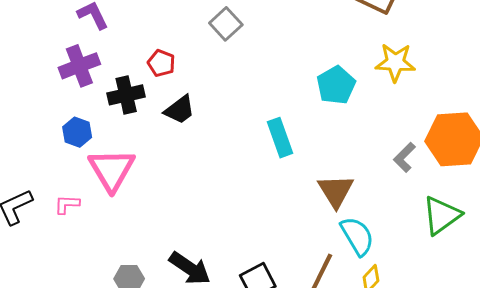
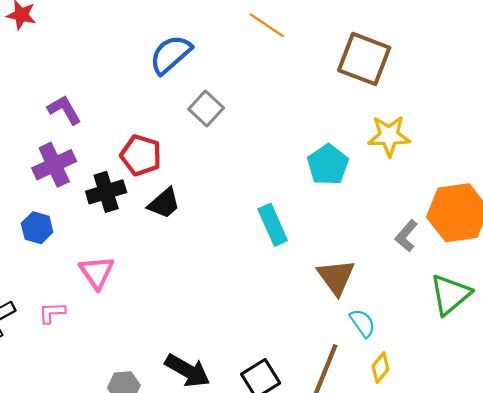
red pentagon: (161, 63) -> (141, 155), size x1.4
blue hexagon: (77, 132) -> (37, 228), moved
pink triangle: (112, 170) -> (97, 272), size x0.7
cyan semicircle: (357, 236) -> (363, 323), size x0.7

